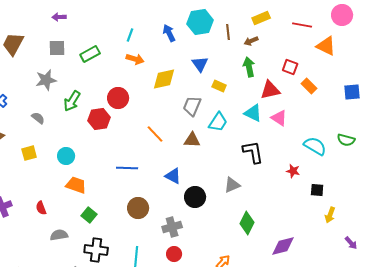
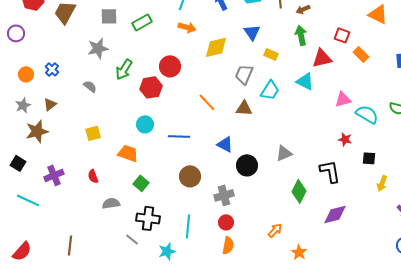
pink triangle: (279, 118) -> (343, 99), moved, turned -48
black L-shape: (253, 152) -> (330, 171), moved
yellow square: (29, 153) -> (93, 133), moved
cyan circle: (66, 156) -> (145, 124), moved

